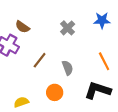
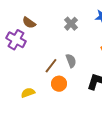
brown line: (40, 60) -> (51, 66), moved

